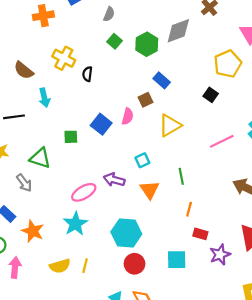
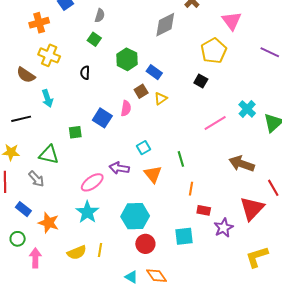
green square: (114, 41) -> (94, 39), moved
green hexagon: (147, 44) -> (127, 59), moved
yellow cross: (64, 58) -> (49, 55), moved
yellow triangle: (170, 125) -> (161, 99), moved, size x0.6

